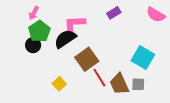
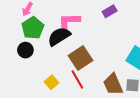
black circle: (33, 45) -> (25, 50), moved
red line: (99, 78) -> (77, 79), moved

